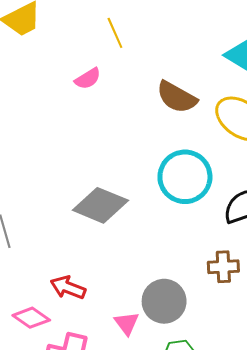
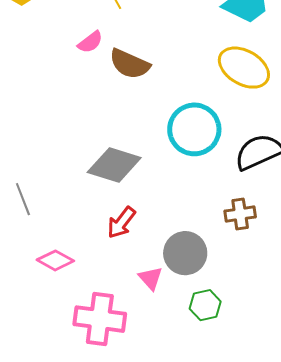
brown semicircle: (177, 97) -> (130, 64), moved
red arrow: (68, 288) -> (121, 223), moved, turned -68
pink diamond: (31, 318) -> (55, 260), moved

